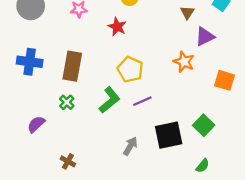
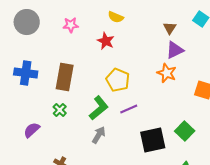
purple triangle: (205, 37) -> (175, 50), moved
gray arrow: (130, 146) -> (99, 135), moved

